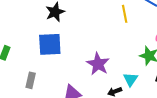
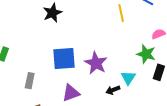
blue square: (50, 44) -> (64, 59), moved

